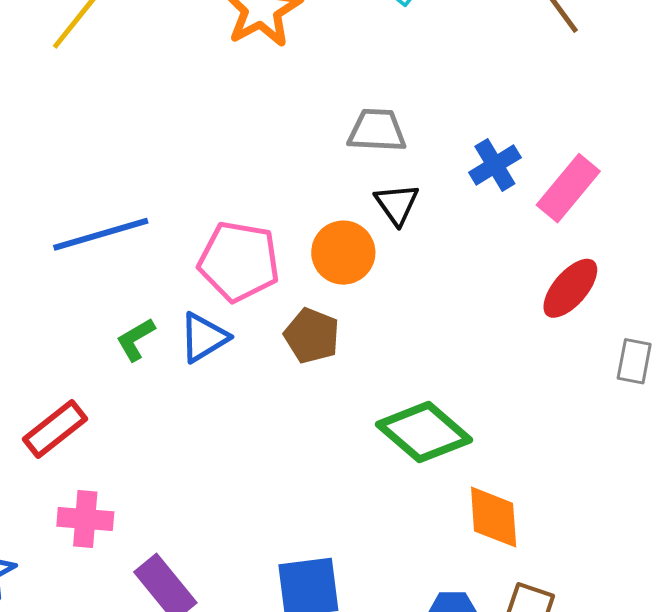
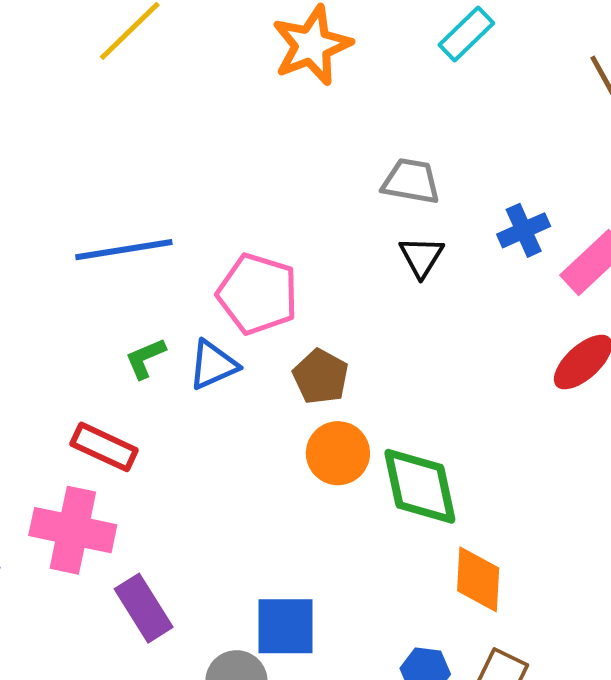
orange circle: (343, 253) -> (338, 453), moved
red rectangle: (55, 429) -> (104, 447), moved, turned 56
green diamond: (424, 432) -> (420, 486), turned 30
pink cross: (85, 519) -> (73, 530), size x1.5

